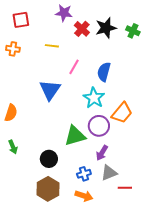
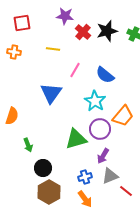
blue semicircle: (104, 72) -> (105, 75), turned -66
green arrow: (13, 147) -> (28, 145), moved
black circle: (49, 159) -> (43, 168), moved
red line: (125, 188) -> (126, 191), turned 40
orange arrow: (84, 196) -> (85, 199), turned 36

